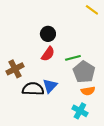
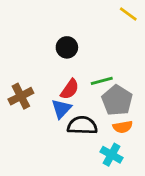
red semicircle: (48, 54) -> (70, 89), moved
blue triangle: (50, 86) -> (61, 109), moved
black semicircle: (33, 89) -> (82, 125), moved

